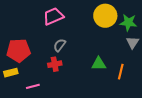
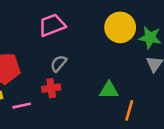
orange line: (121, 72) -> (129, 110), moved
pink line: (33, 86) -> (22, 106), moved

